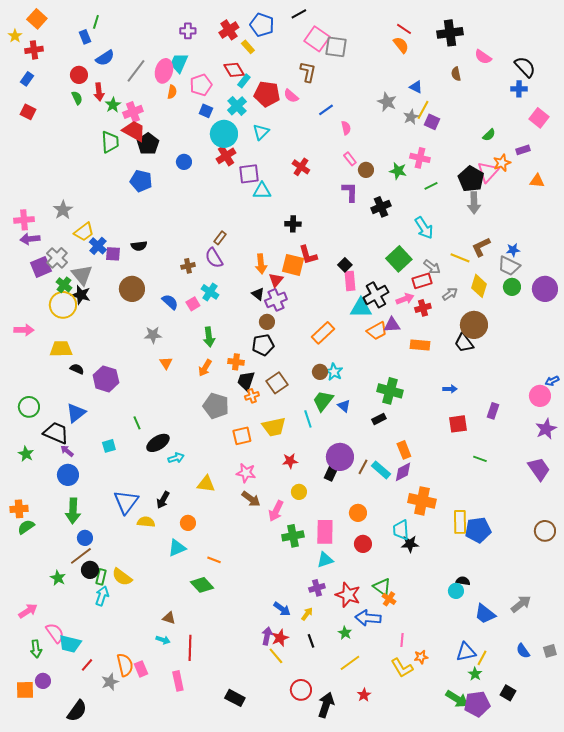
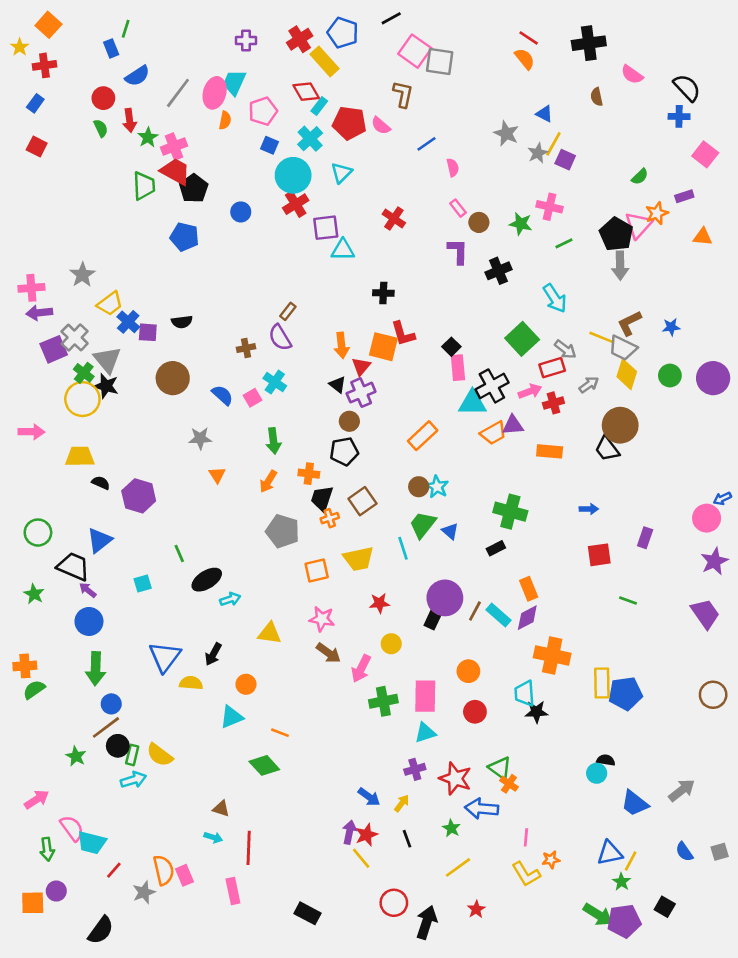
yellow rectangle: (248, 47) -> (324, 61), size x1.6
gray trapezoid: (509, 266) -> (623, 348), moved
cyan arrow: (102, 596) -> (133, 780), turned 54

